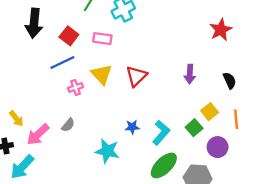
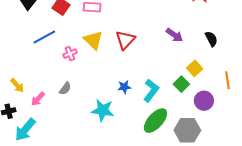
blue line: (62, 62) -> (44, 37), moved
purple arrow: (190, 74) -> (174, 35), turned -54
orange line: (236, 119) -> (227, 80), moved
pink arrow: (38, 134) -> (38, 99), size x0.7

